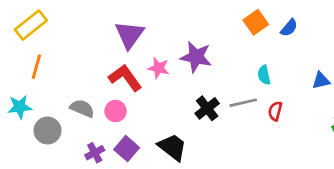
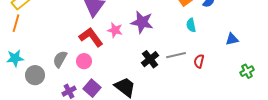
orange line: (36, 67) -> (16, 23), moved
cyan semicircle: (264, 75) -> (191, 25), moved
gray semicircle: (82, 108) -> (60, 59), turned -84

